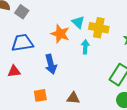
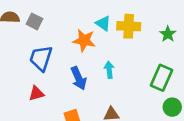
blue trapezoid: (22, 43) -> (41, 58), turned -55
cyan arrow: (85, 47) -> (109, 70), moved

